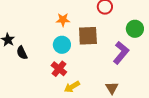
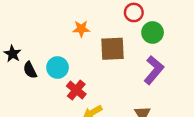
green circle: (135, 29) -> (153, 32), moved
cyan circle: (62, 45) -> (58, 68), moved

